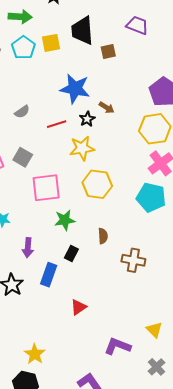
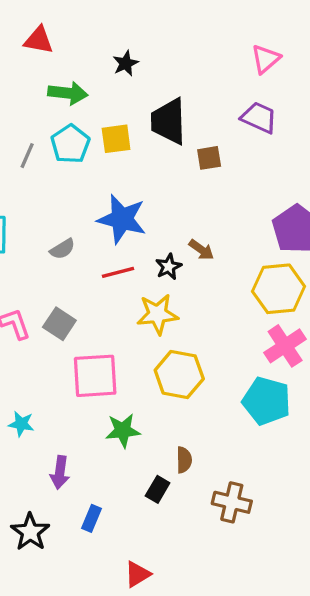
blue star: (75, 89) -> (122, 219), moved
black rectangle: (71, 253) -> (158, 489), moved
blue rectangle: (49, 275) -> (92, 518), size x0.7

